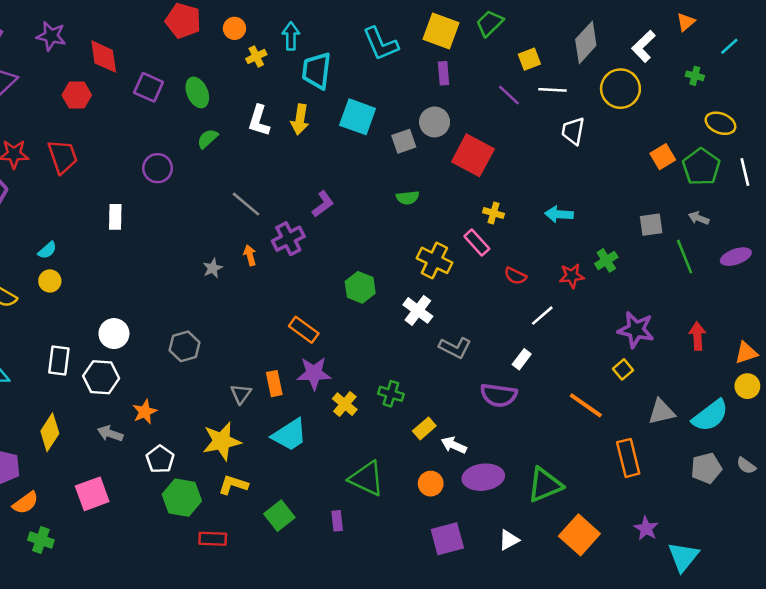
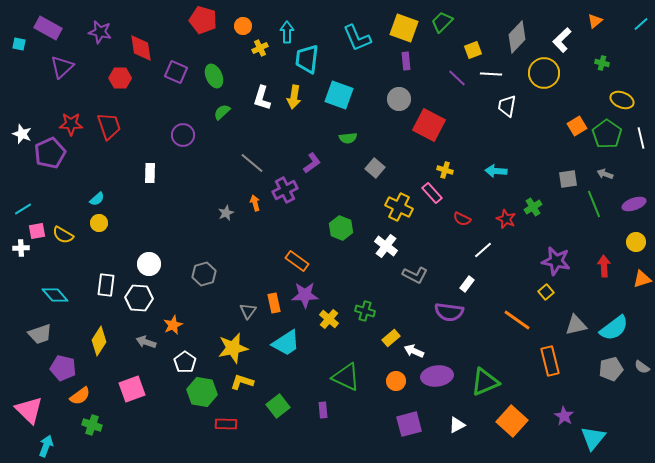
cyan line: (729, 46) -> (641, 24), moved
gray square: (404, 141) -> (375, 168), moved, turned -30
green semicircle: (408, 198) -> (348, 138), moved
red star: (572, 276) -> (506, 219), turned 30
yellow circle: (747, 386) -> (636, 242), moved

